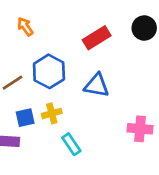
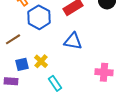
blue hexagon: (49, 71) -> (39, 17), moved
yellow cross: (52, 113) -> (41, 61), turned -32

